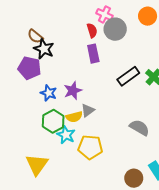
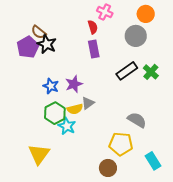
gray circle: (115, 29) -> (136, 36), moved
purple pentagon: (29, 68) -> (28, 47), moved, turned 30
yellow pentagon: (90, 147) -> (121, 144), moved
brown circle: (134, 178) -> (108, 168), moved

